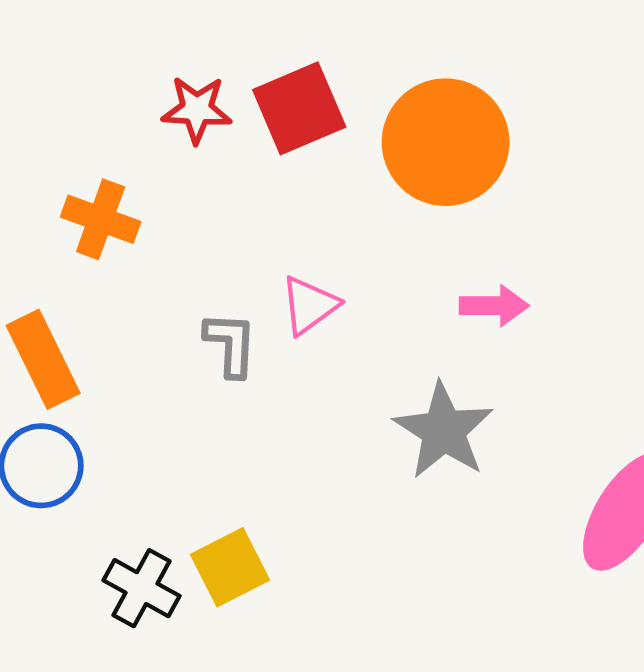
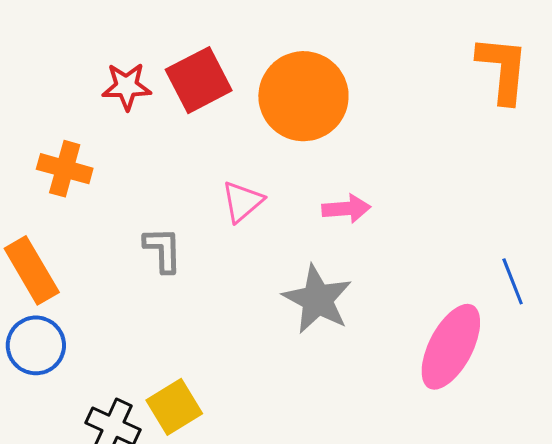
pink triangle: (309, 305) -> (242, 202), moved

